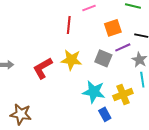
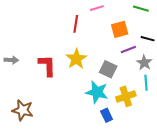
gray square: (103, 58) -> (108, 69), moved
yellow star: (71, 60) -> (76, 59), turned 30
red L-shape: (43, 68) -> (47, 66), turned 115

